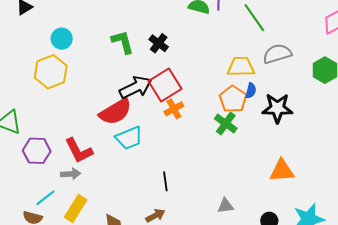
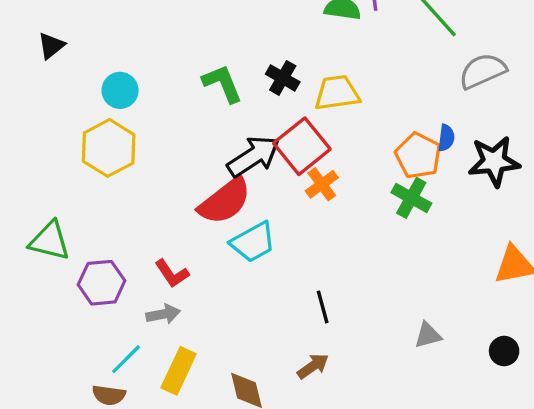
yellow trapezoid: (241, 67) -> (337, 93), moved
red L-shape: (79, 151) -> (172, 274), size x0.7

